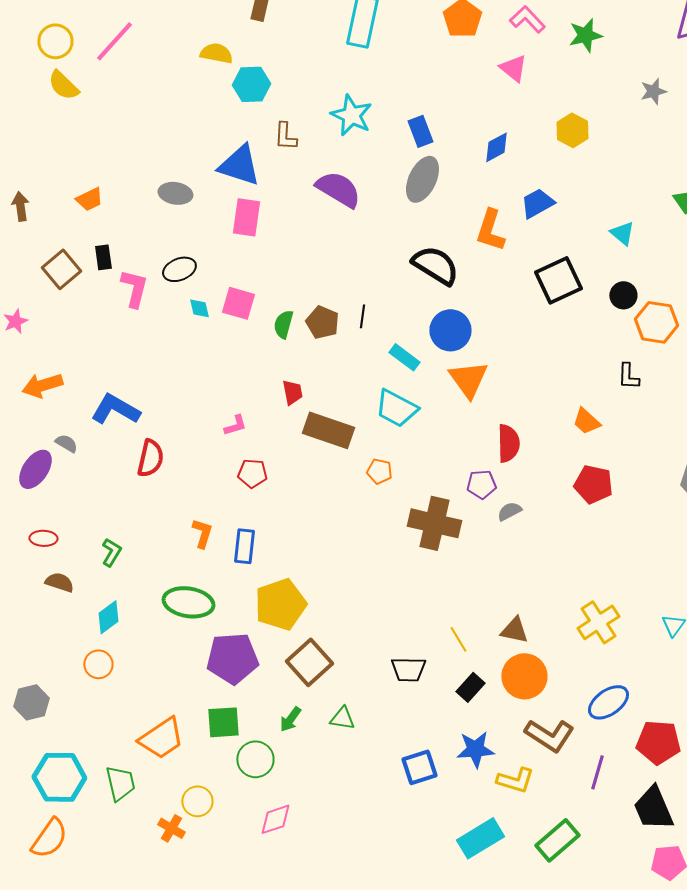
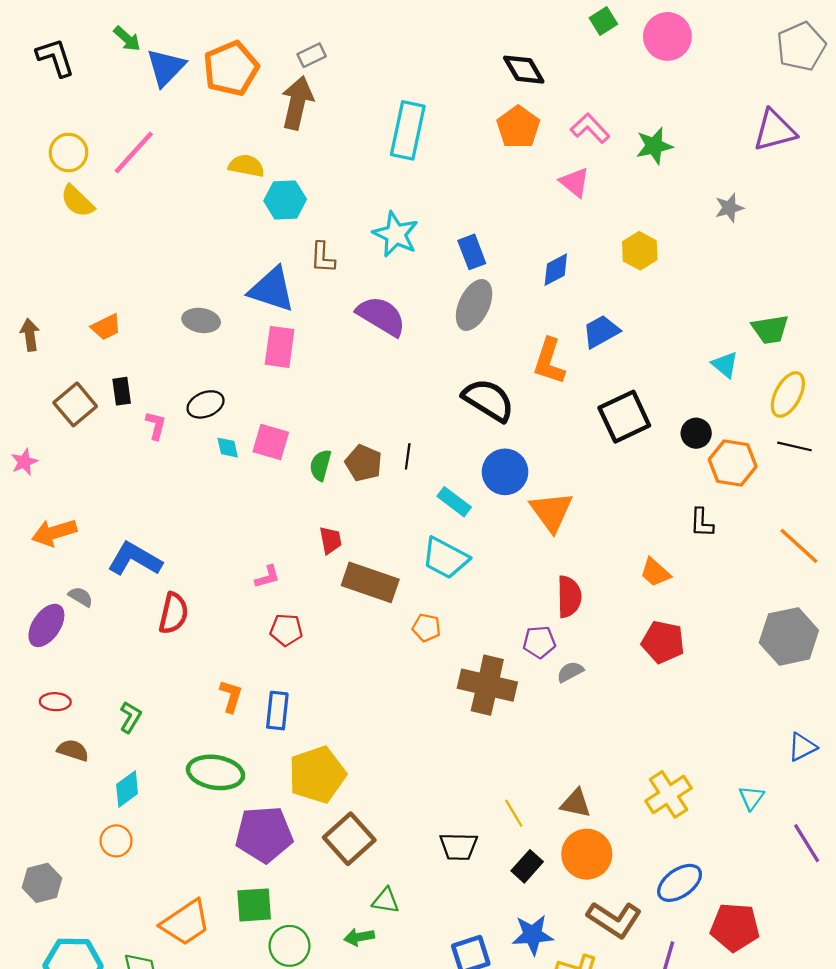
cyan triangle: (622, 233) -> (725, 365), moved
pink L-shape: (134, 288) -> (156, 425), size x0.7
orange triangle: (468, 379) -> (551, 512), moved
green arrow: (290, 719) -> (359, 937), moved, turned 44

